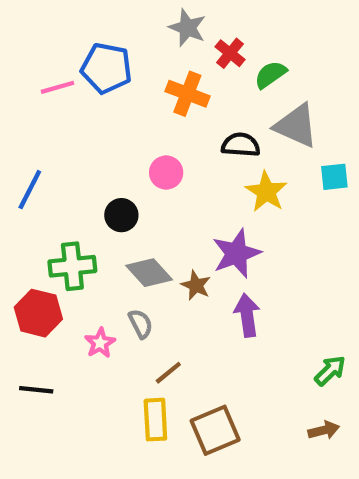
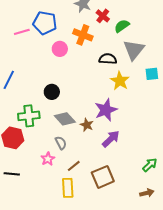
gray triangle: (296, 126) -> (134, 50), turned 45
pink circle: (166, 173) -> (60, 49), moved
purple arrow: (247, 315) -> (111, 139), turned 54
pink star: (100, 343) -> (48, 159), moved
brown square: (215, 430) -> (103, 177), moved

